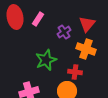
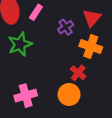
green star: (46, 60) -> (20, 44), moved
red cross: (75, 72) -> (78, 73), turned 32

